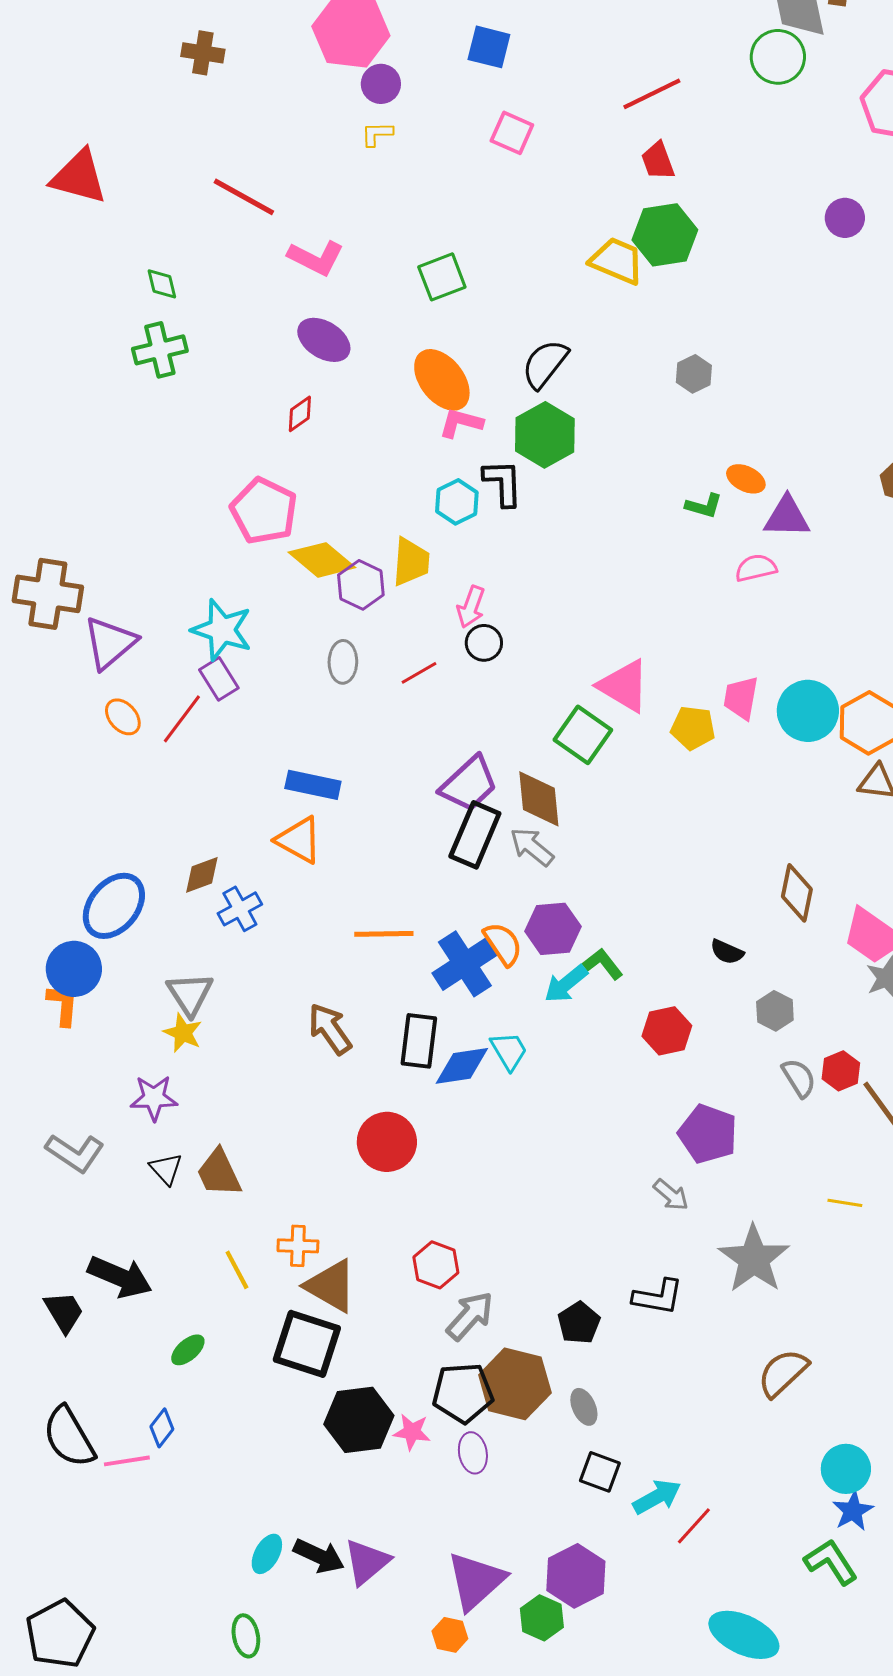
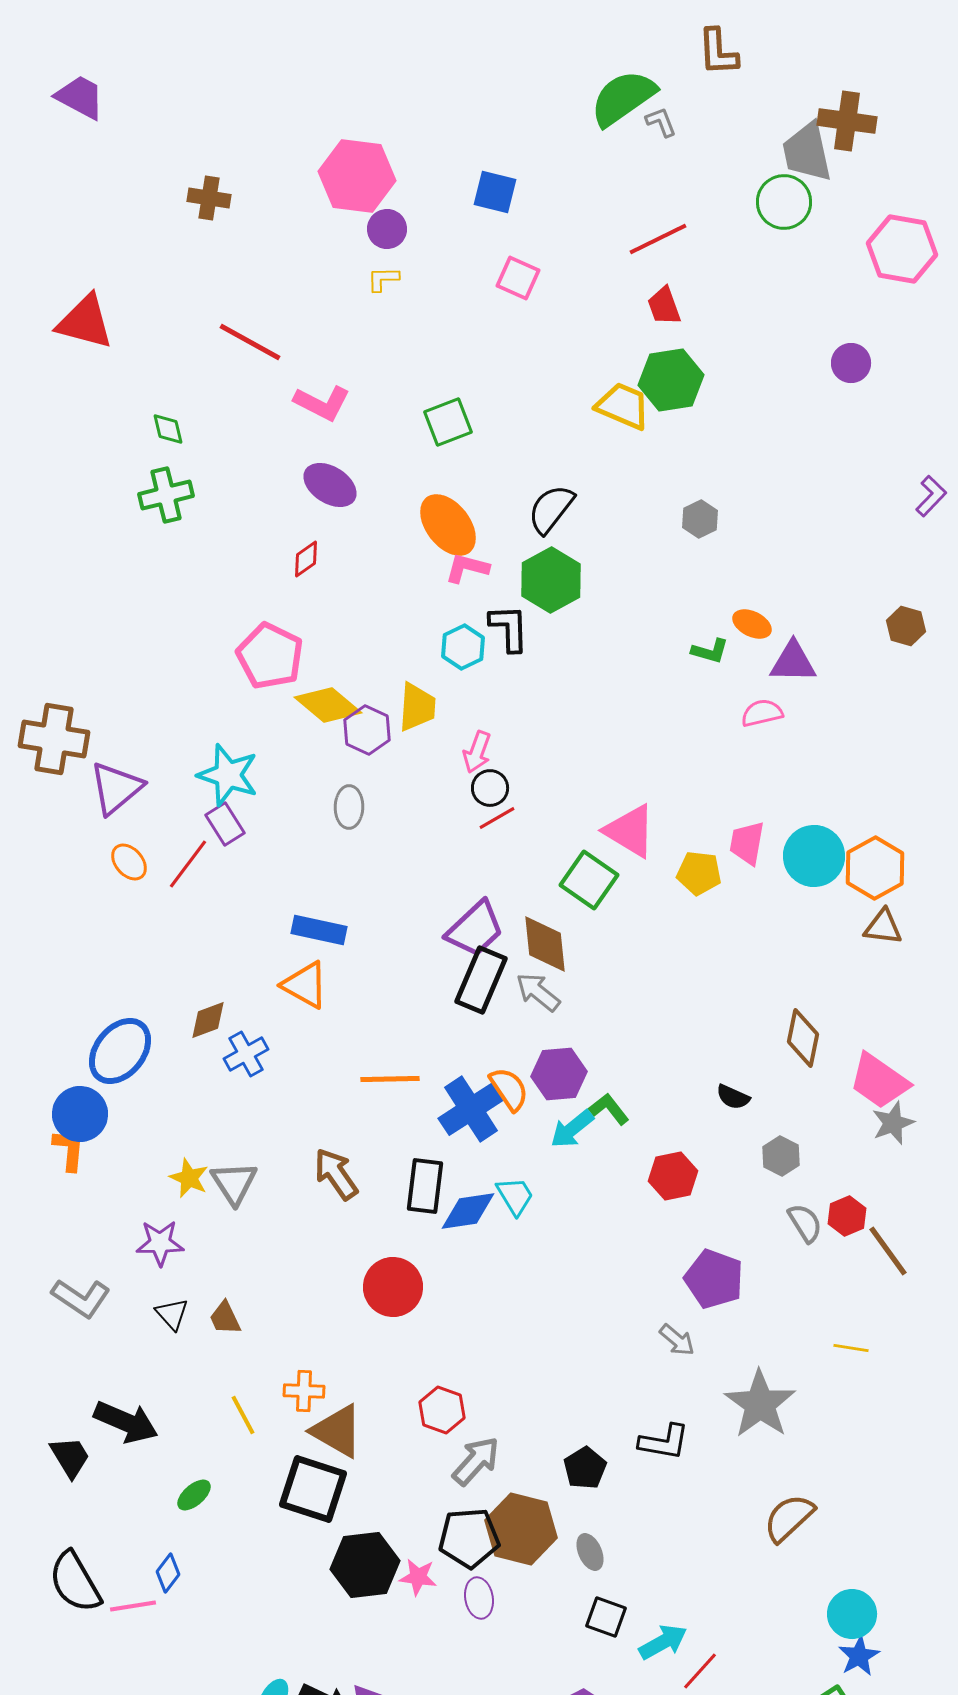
red line: (419, 673) -> (497, 818), moved
gray triangle: (190, 994) -> (234, 1183), moved
brown trapezoid: (219, 1173) -> (225, 1318), size x0.7

